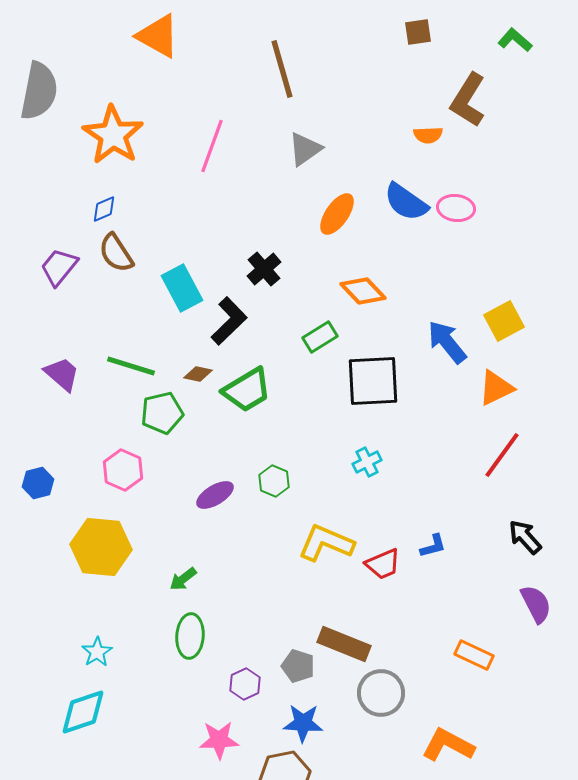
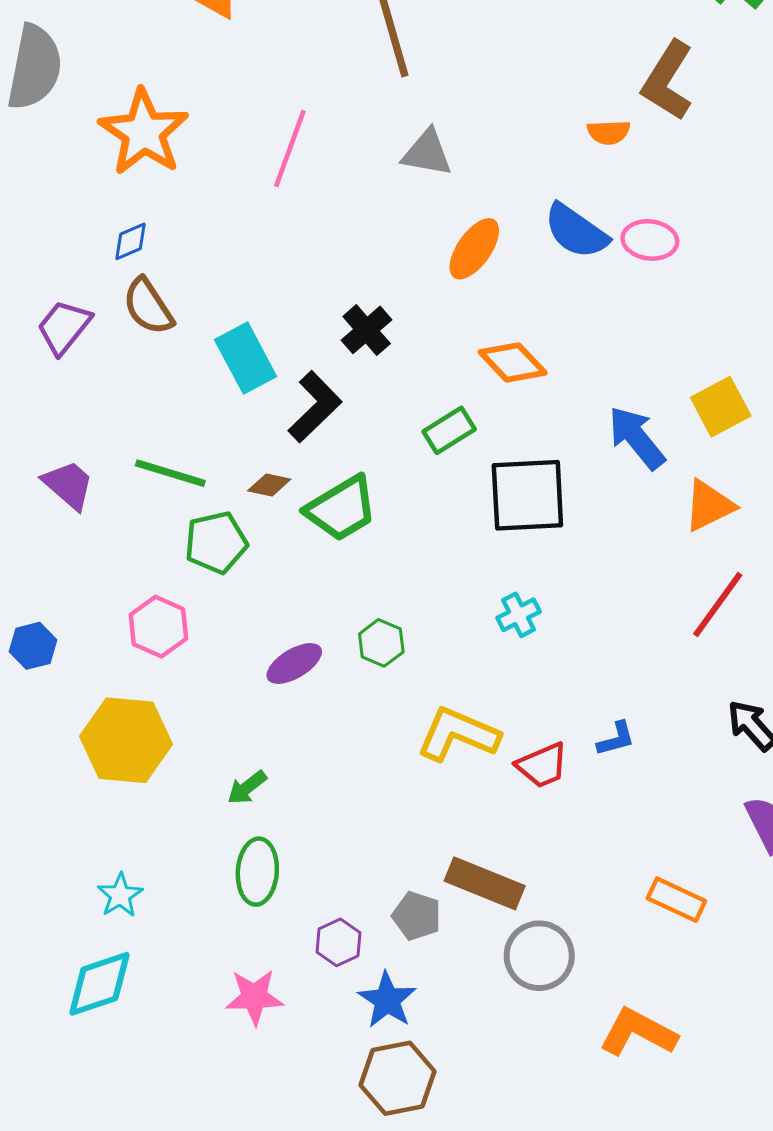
gray triangle: (305, 149) -> (427, 153), turned 45
blue star: (303, 723) -> (387, 1000), moved, turned 30
pink star: (219, 740) -> (254, 997), moved

